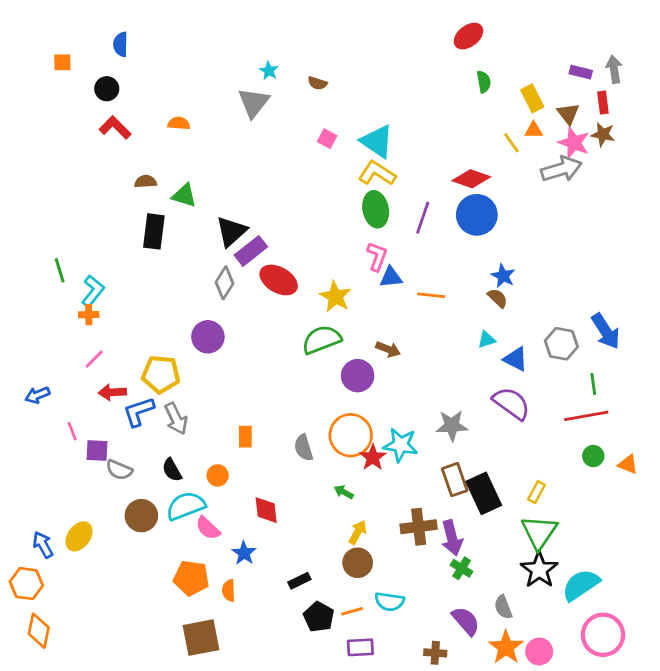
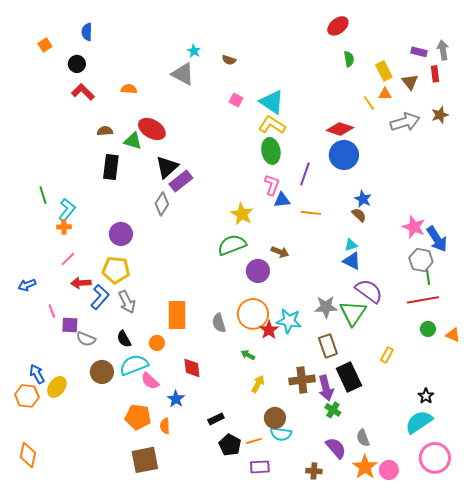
orange square: (62, 62) -> (45, 45), turned -32
gray triangle: (254, 103) -> (183, 74), turned -40
brown star: (603, 134) -> (440, 115), moved, turned -30
pink star: (574, 143) -> (414, 227), moved
purple line: (423, 218) -> (305, 174), moved
red ellipse: (279, 280) -> (152, 129), moved
purple circle: (208, 337) -> (121, 234), moved
gray hexagon: (561, 344) -> (421, 260), moved
blue triangle: (516, 359) -> (352, 261), moved
blue L-shape: (139, 412) -> (100, 297), turned 150
orange rectangle: (245, 437) -> (177, 315), size x1.8
black rectangle: (484, 493) -> (349, 377), moved
green triangle: (539, 532) -> (353, 313), moved
blue arrow: (43, 545) -> (37, 374), moved
brown circle: (358, 563) -> (275, 418), moved
black star: (539, 570) -> (426, 396), moved, size x0.6
orange hexagon: (26, 584) -> (27, 396), moved

